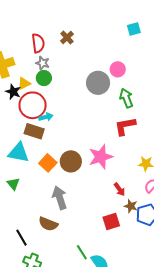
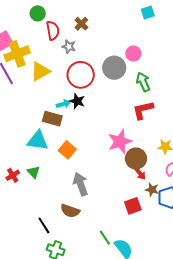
gray star: (43, 63) -> (69, 47), moved
green circle: (44, 78) -> (38, 13), moved
yellow triangle: (24, 83) -> (40, 71), size x1.5
black star: (13, 92) -> (77, 101), moved
red circle: (33, 105) -> (81, 75), moved
brown circle: (71, 161) -> (136, 159), moved

